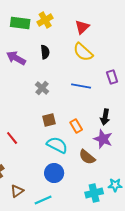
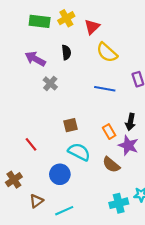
red triangle: (82, 27) -> (92, 27), moved
gray cross: (42, 88) -> (50, 83), moved
orange rectangle: (76, 126) -> (109, 132), moved
blue circle: (54, 173) -> (60, 174), moved

